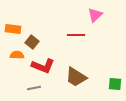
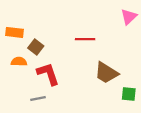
pink triangle: (95, 15) -> (129, 17), moved
red L-shape: (43, 66) -> (48, 74), turned -130
brown trapezoid: (76, 77) -> (106, 73), moved

